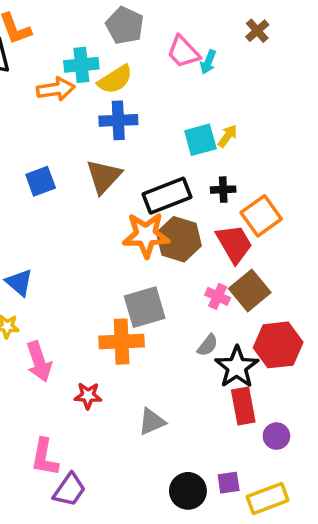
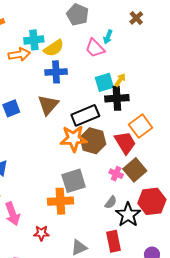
gray pentagon: (125, 25) -> (78, 15), moved
pink trapezoid: (183, 52) -> (95, 48), moved
black cross: (223, 190) -> (117, 98), moved, size x1.6
red rectangle: (243, 406) -> (114, 241), moved

